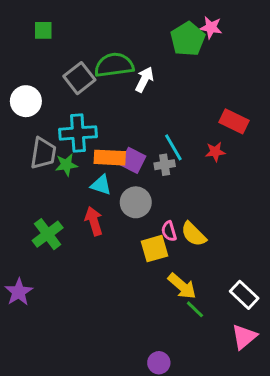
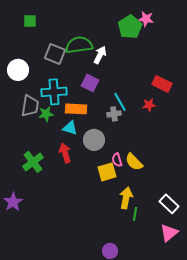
gray square: (79, 78) -> (55, 54), turned -30
purple square: (133, 160) -> (90, 83), moved
yellow arrow: (182, 286) -> (126, 198), turned -120
green line: (195, 309) -> (135, 214), turned 56

